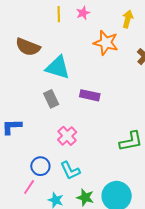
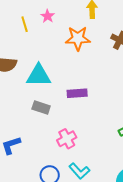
gray rectangle: (51, 99) -> (41, 108), turned -30
pink cross: (67, 136) -> (67, 139), turned 30

